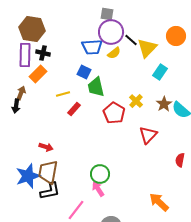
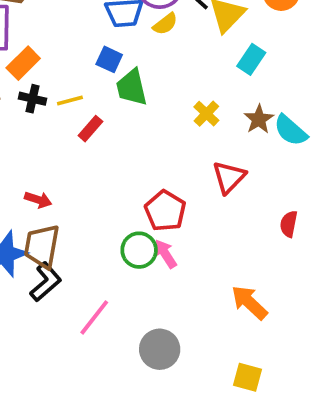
black cross: (43, 53) -> (33, 99), moved
red pentagon: (114, 113) -> (165, 211), moved
pink arrow: (98, 189) -> (165, 254), moved
black L-shape: (50, 191) -> (46, 282), turned -30

